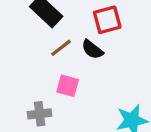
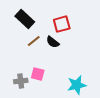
pink square: (68, 86) -> (38, 74), moved

